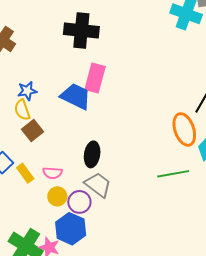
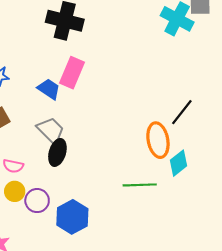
blue trapezoid: (76, 96) -> (49, 89), size x0.7
gray trapezoid: (98, 185) -> (51, 130), moved
blue hexagon: (71, 229) -> (72, 217), moved

